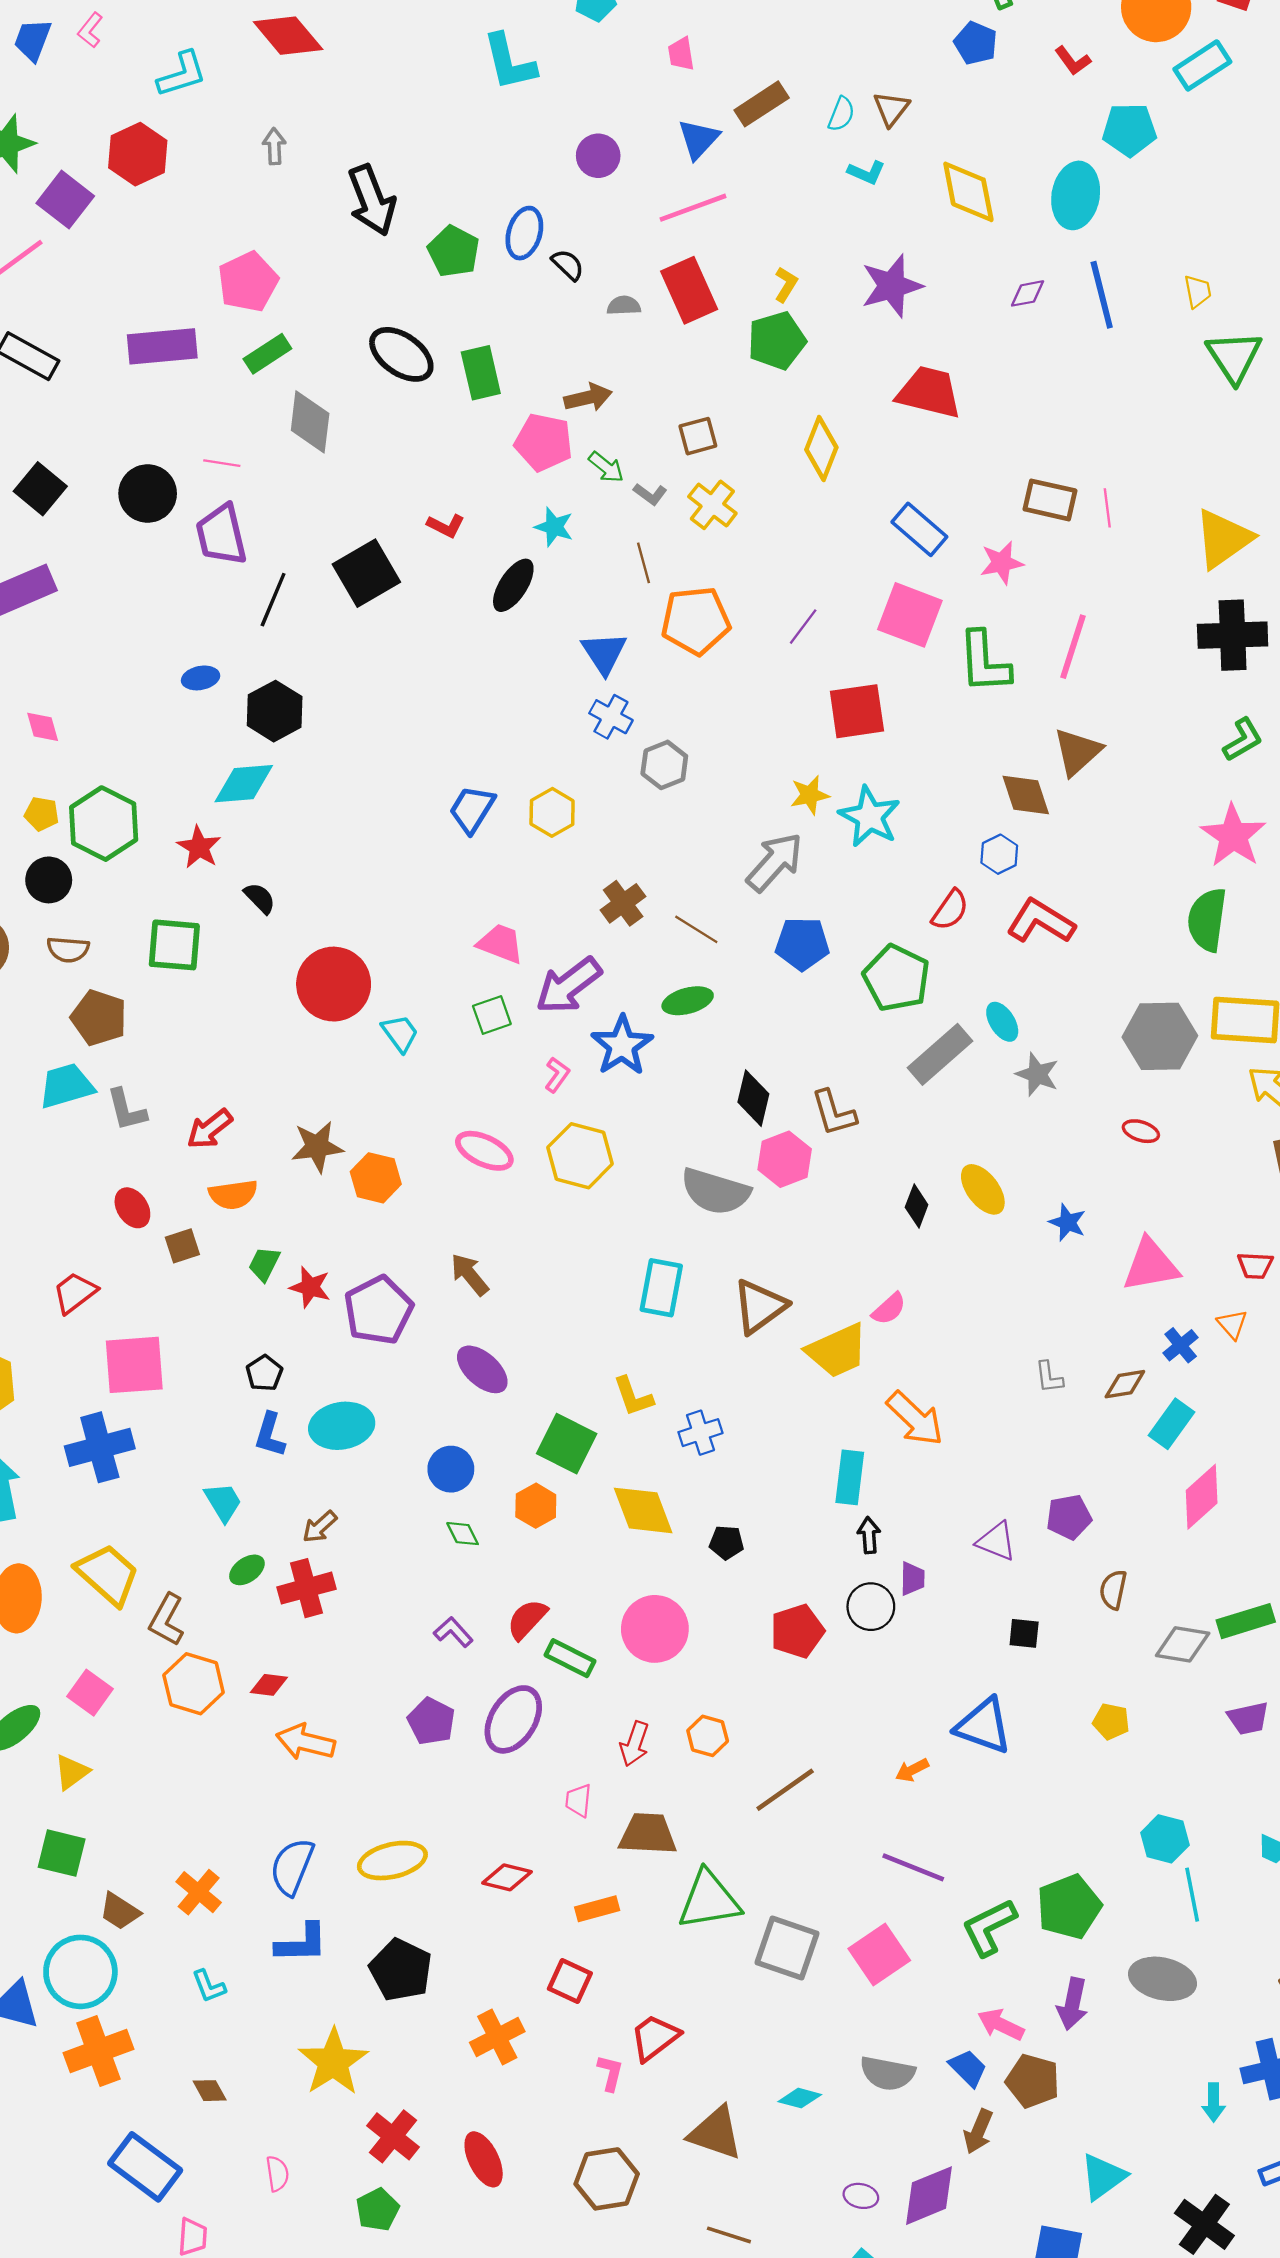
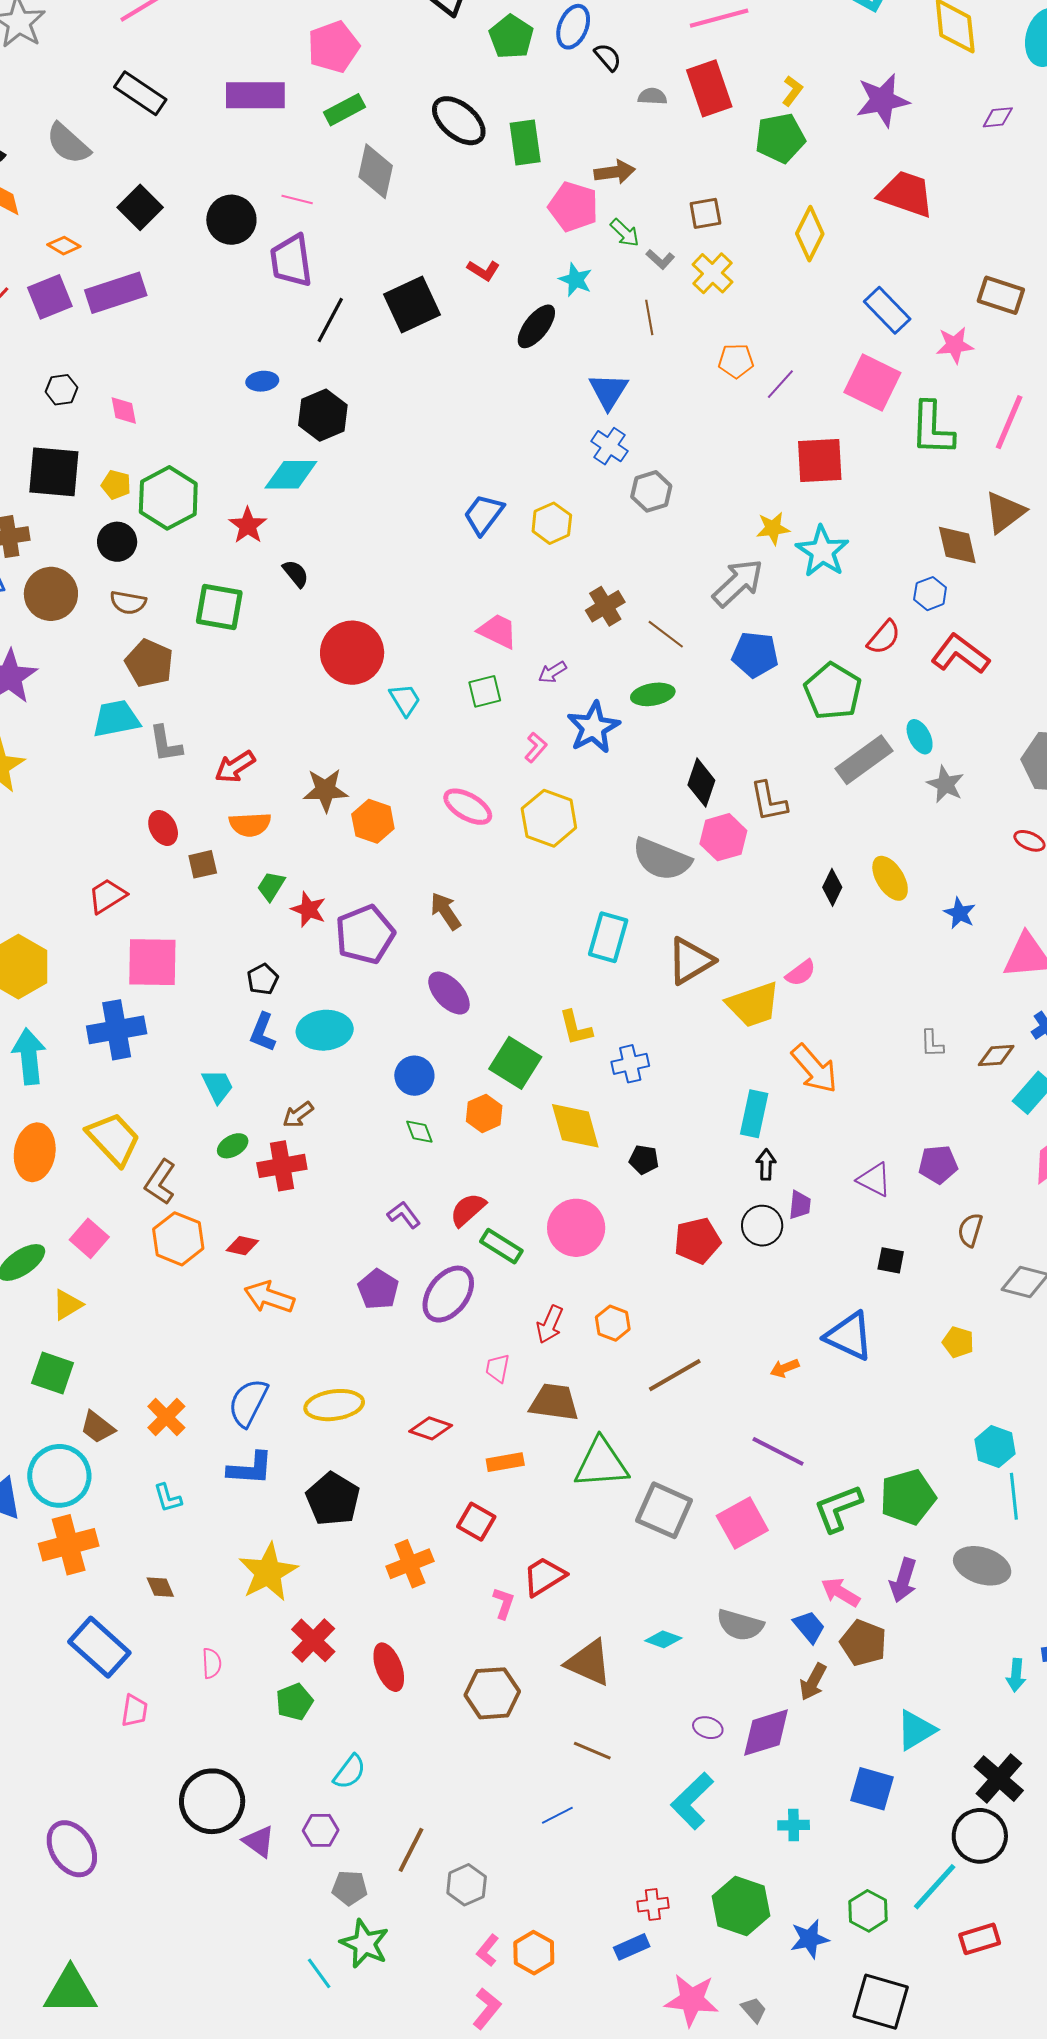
orange pentagon: (696, 621) -> (736, 361), moved, size x0.6
purple arrow: (569, 986) -> (552, 672), size x0.5

